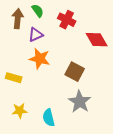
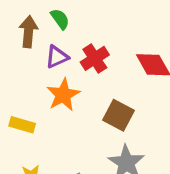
red cross: (67, 20) -> (95, 58), moved, turned 30
orange star: (40, 59) -> (63, 95), turned 30

